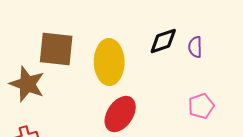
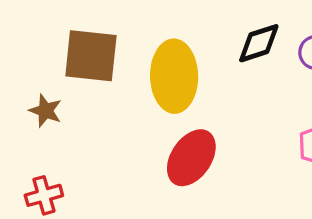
brown star: (27, 84) -> (45, 111), size x0.6

